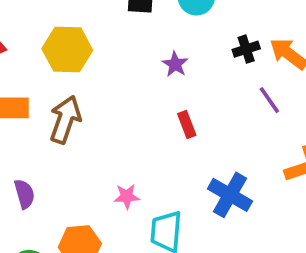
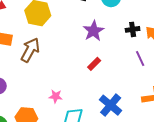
purple star: (175, 64) -> (94, 31), size x1.5
red rectangle: (187, 125) -> (94, 64), turned 56

